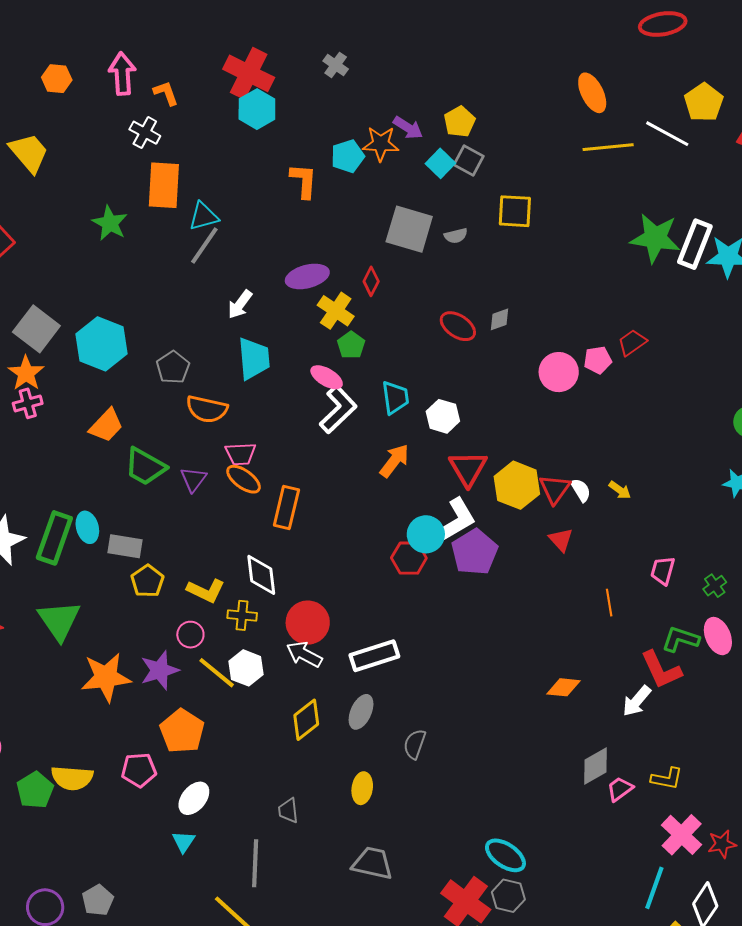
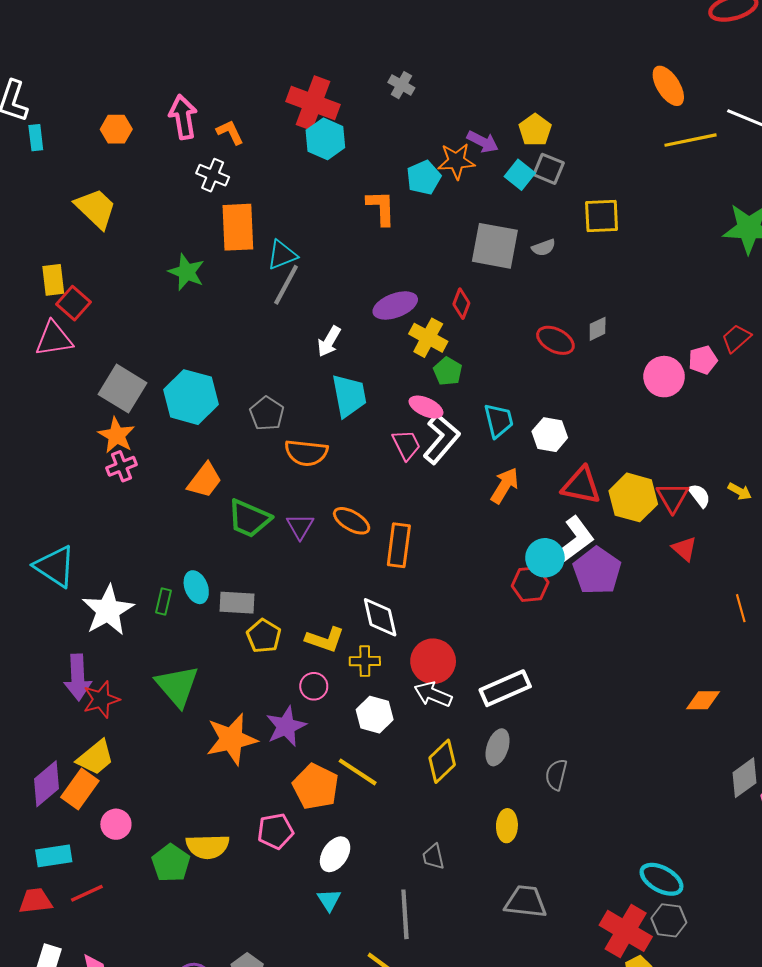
pink trapezoid: (240, 454) -> (406, 445), moved, turned -108
red triangle: (468, 468) -> (581, 485), turned -42
green rectangle: (54, 538) -> (164, 602), size x0.5
yellow line: (217, 673) -> (358, 772), moved

